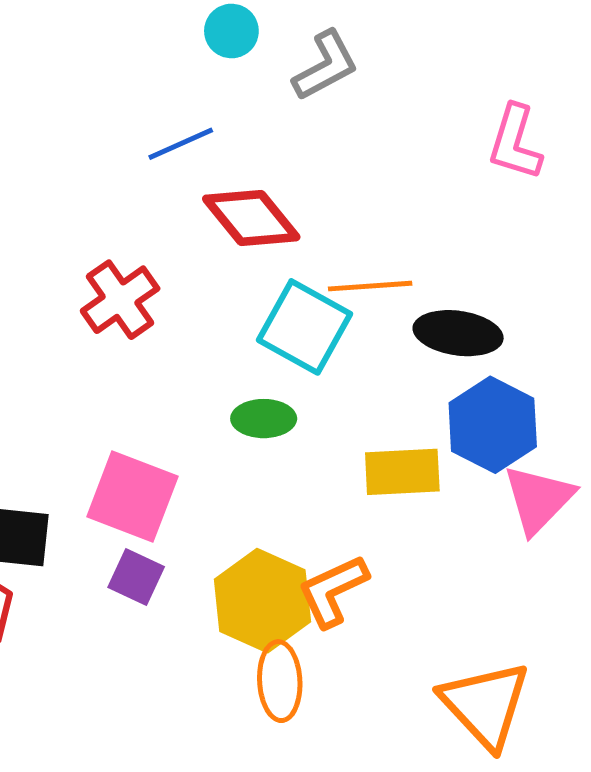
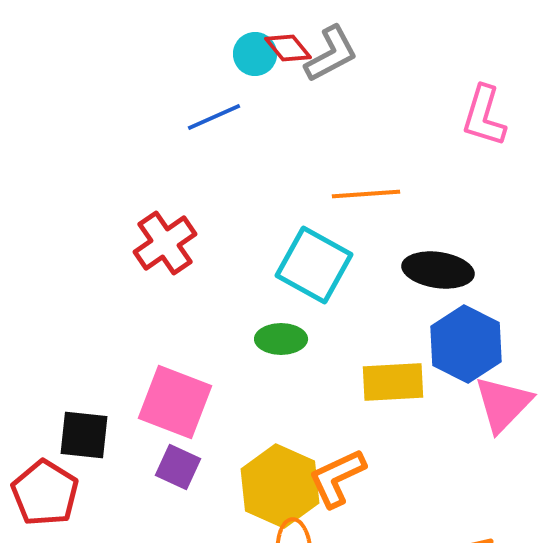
cyan circle: (231, 31) -> (255, 54), moved
red diamond: (251, 218) -> (288, 48), moved, size x0.6
orange line: (370, 286) -> (366, 194), moved

